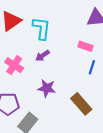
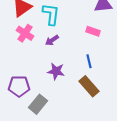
pink cross: (14, 65) -> (25, 33), moved
blue line: (92, 67) -> (89, 61), moved, turned -32

